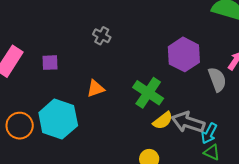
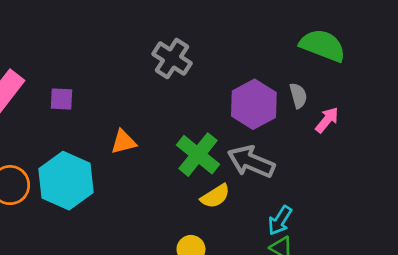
gray cross: (102, 36) -> (172, 59), moved, size x1.5
gray semicircle: (217, 79) -> (298, 96), moved, size x0.7
gray arrow: (188, 122) -> (251, 162), moved

